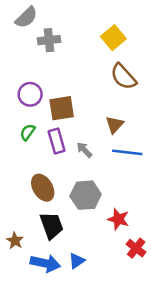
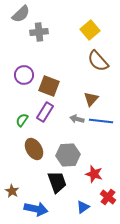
brown square: (62, 108) -> (49, 86), turned 30
green semicircle: (28, 132) -> (22, 120), moved
purple rectangle: (57, 141) -> (45, 112), turned 48
gray arrow: (84, 150) -> (77, 119), moved, turned -32
black trapezoid: (52, 225) -> (57, 182), moved
blue triangle: (77, 261) -> (83, 207), moved

